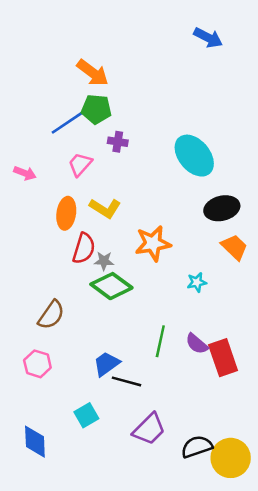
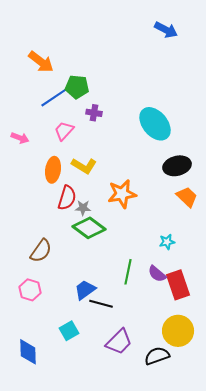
orange arrow: (93, 73) -> (41, 62), moved
cyan star: (197, 282) -> (167, 242), moved
yellow circle: (231, 458) -> (178, 331), moved

